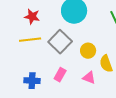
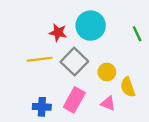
red star: (32, 17) -> (58, 33), moved
pink rectangle: (60, 75) -> (74, 100), size x1.5

